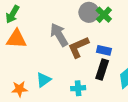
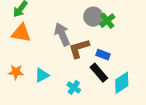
black rectangle: (102, 70) -> (99, 73), turned -66
cyan cross: (78, 88) -> (74, 87), turned 32
orange star: (19, 89) -> (16, 72), moved

